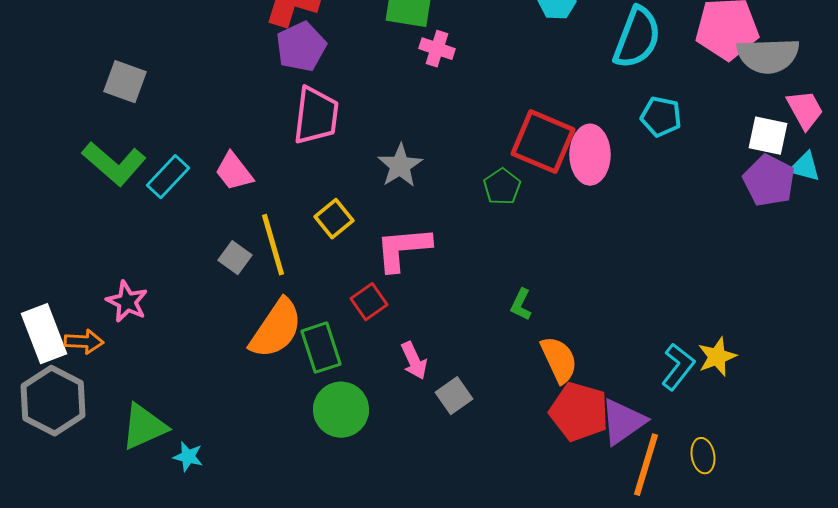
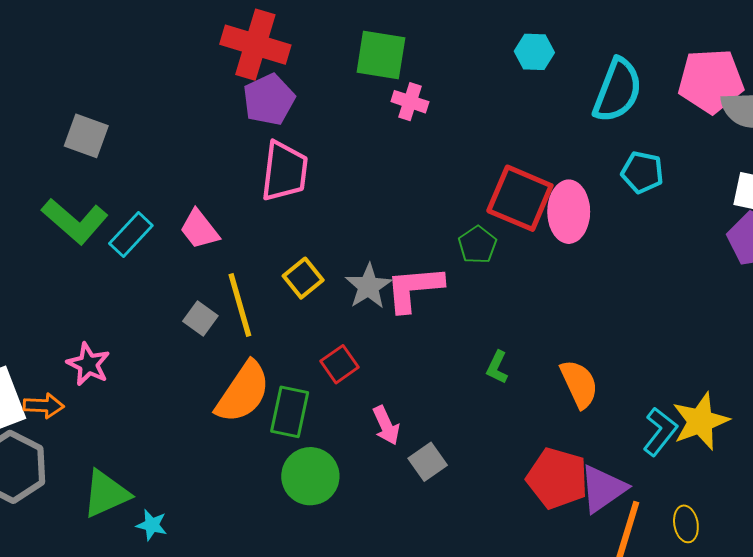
gray star: (400, 166) -> (368, 286), moved
pink L-shape: (403, 249) -> (414, 288), moved
green rectangle: (321, 348) -> (290, 412), turned 30
yellow star: (717, 357) -> (700, 421), size x1.4
orange semicircle: (559, 360) -> (579, 384), moved

